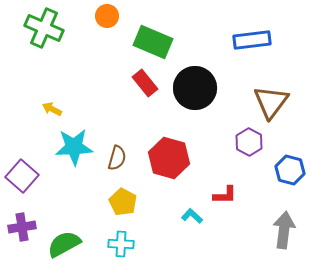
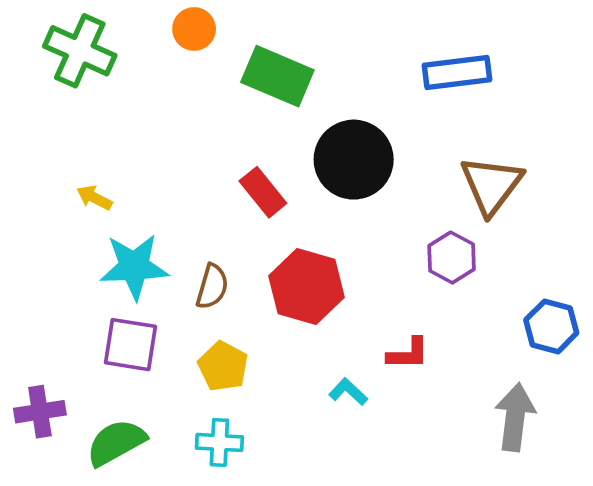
red rectangle: (145, 83) -> (263, 192), moved
blue hexagon: (290, 170) -> (551, 326), moved
purple square: (22, 176) -> (131, 345), moved, turned -32

